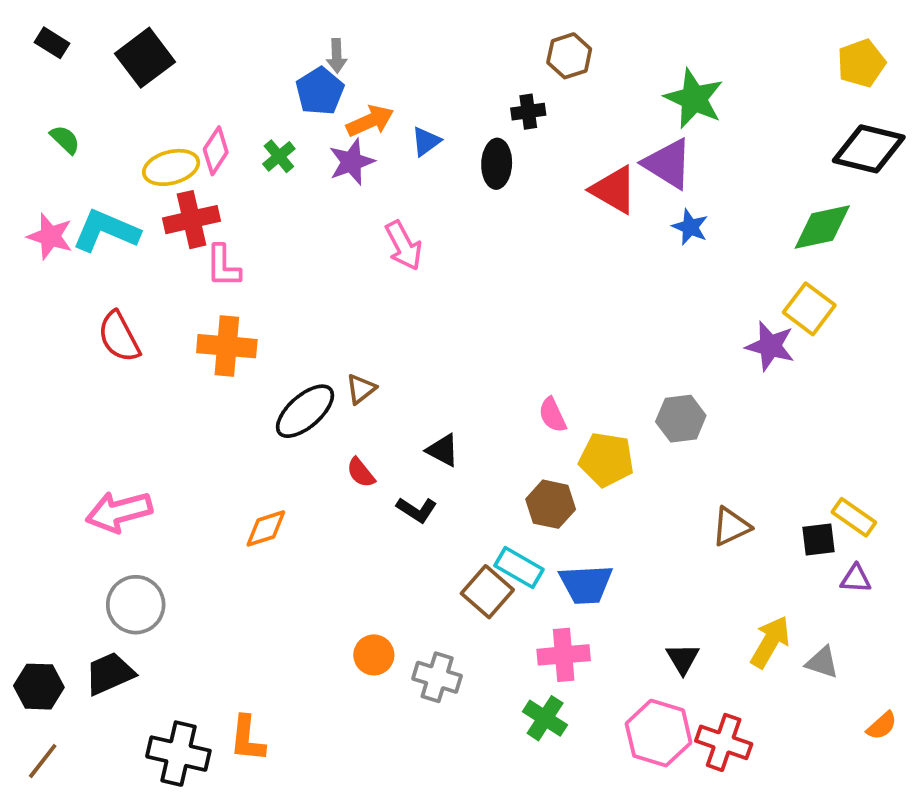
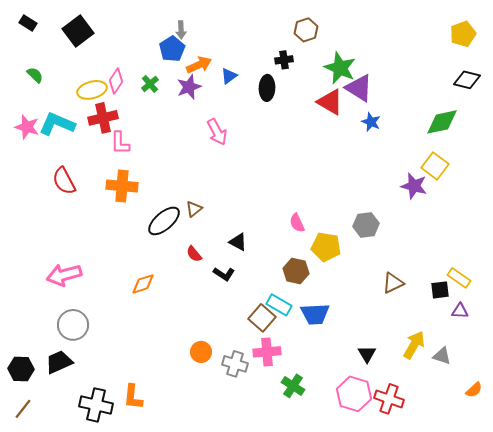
green star: (694, 99) -> (340, 68), moved
black diamond: (869, 149) -> (467, 80), size x0.7
pink cross: (564, 655) -> (267, 352), moved

